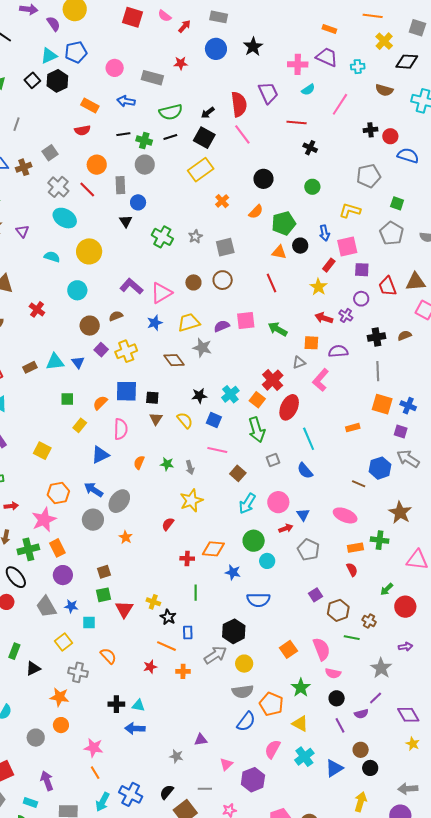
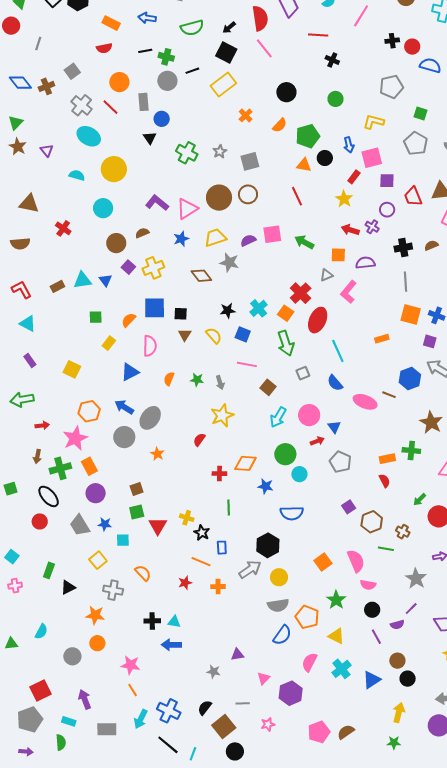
black line: (170, 137) -> (192, 71), moved
brown circle: (193, 282) -> (219, 198), size x1.6
pink ellipse: (345, 515) -> (365, 402), moved

